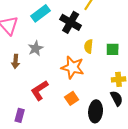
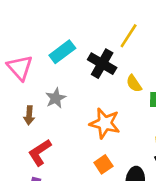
yellow semicircle: (89, 46) -> (134, 84), moved, turned -40
red L-shape: (40, 90) -> (40, 152), moved

